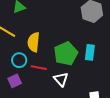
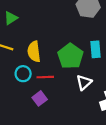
white triangle: (61, 79) -> (84, 82), moved, turned 42
purple square: (15, 81) -> (40, 98), moved

